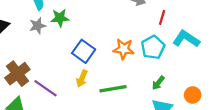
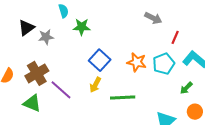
gray star: (38, 26) -> (46, 37), moved
green arrow: (158, 83) -> (186, 88), moved

